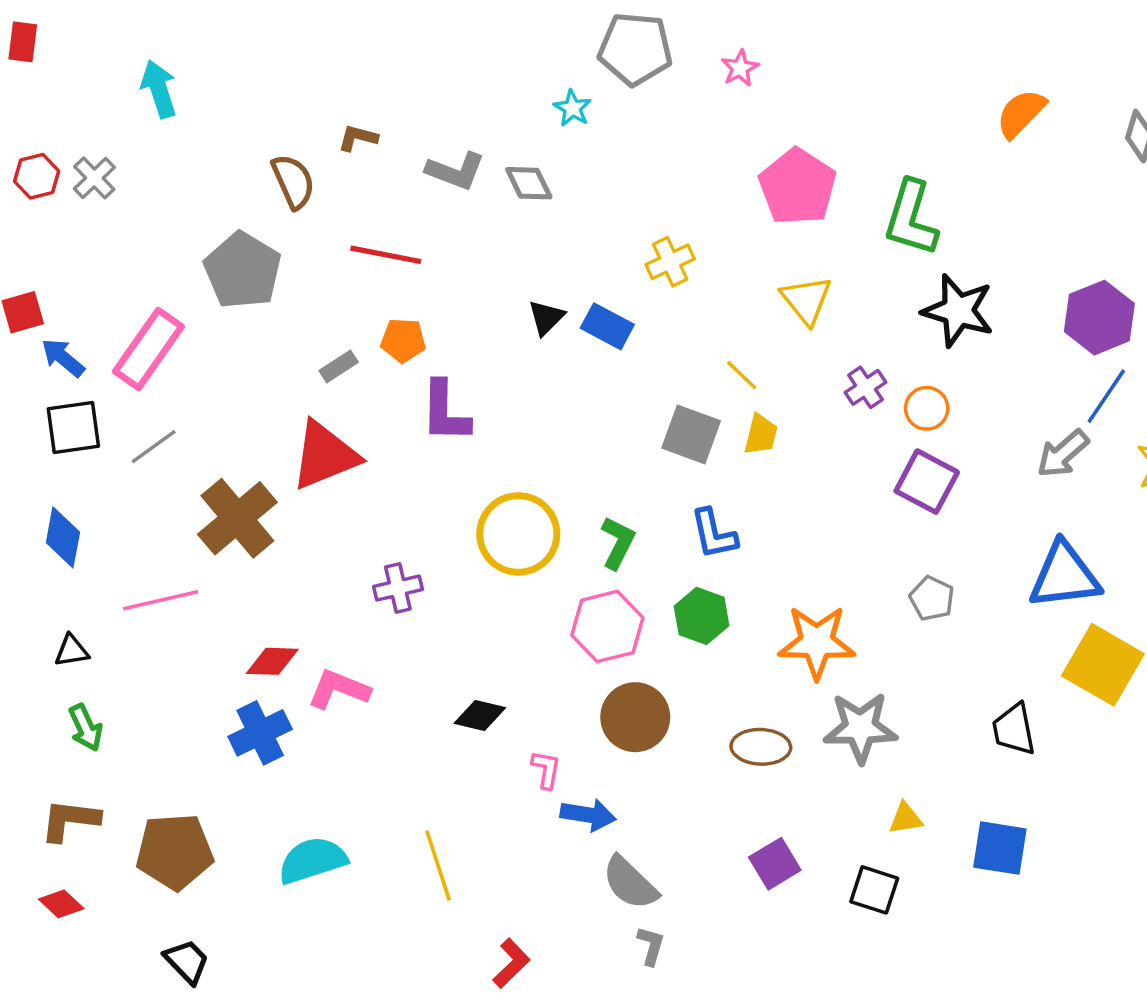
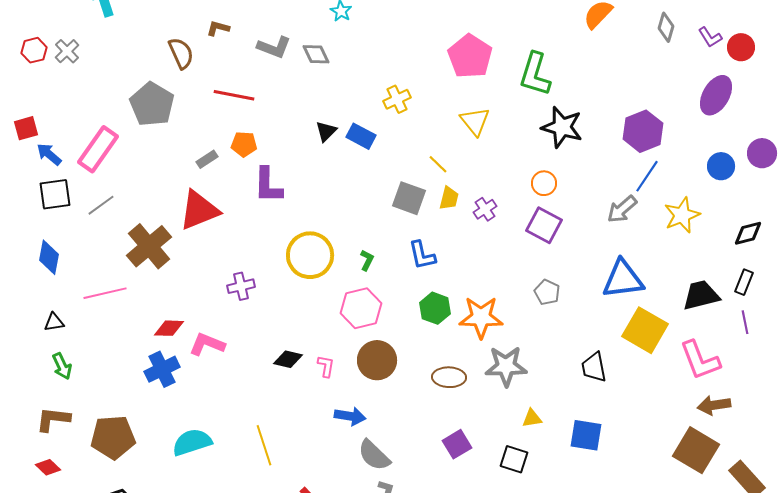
purple cross: (866, 387) -> (485, 209), moved
green L-shape: (618, 543) -> (367, 260), size x0.7
green hexagon: (702, 616) -> (435, 308), moved
pink L-shape: (546, 770) -> (326, 366), moved

